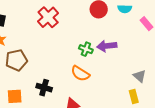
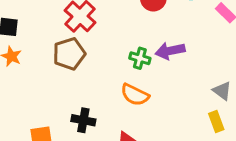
brown pentagon: (16, 60) -> (69, 54), moved

